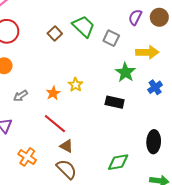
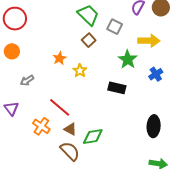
brown square: (55, 33) -> (89, 40), moved
orange star: (53, 93) -> (60, 58), moved
orange cross: (27, 157) -> (41, 126), moved
green diamond: (118, 162) -> (93, 136), moved

